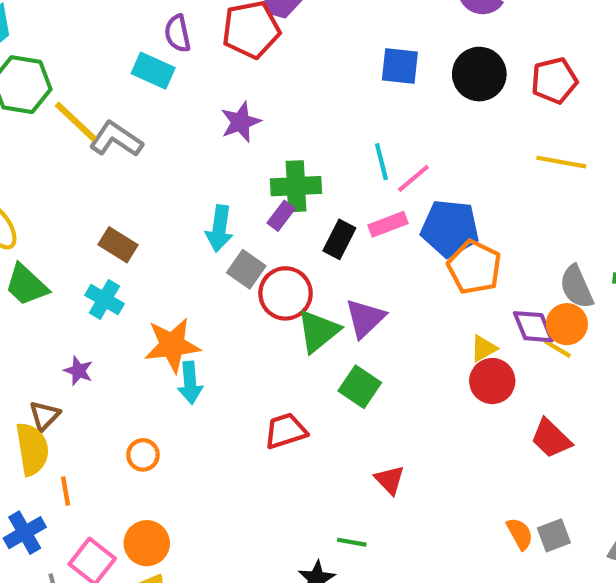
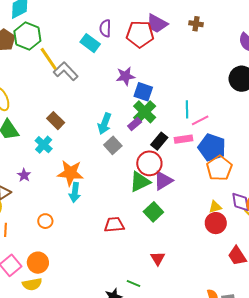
blue square: (400, 66) -> (143, 92), moved
green cross: (296, 186) -> (145, 112), turned 35
red circle: (286, 293) -> (149, 163), moved

